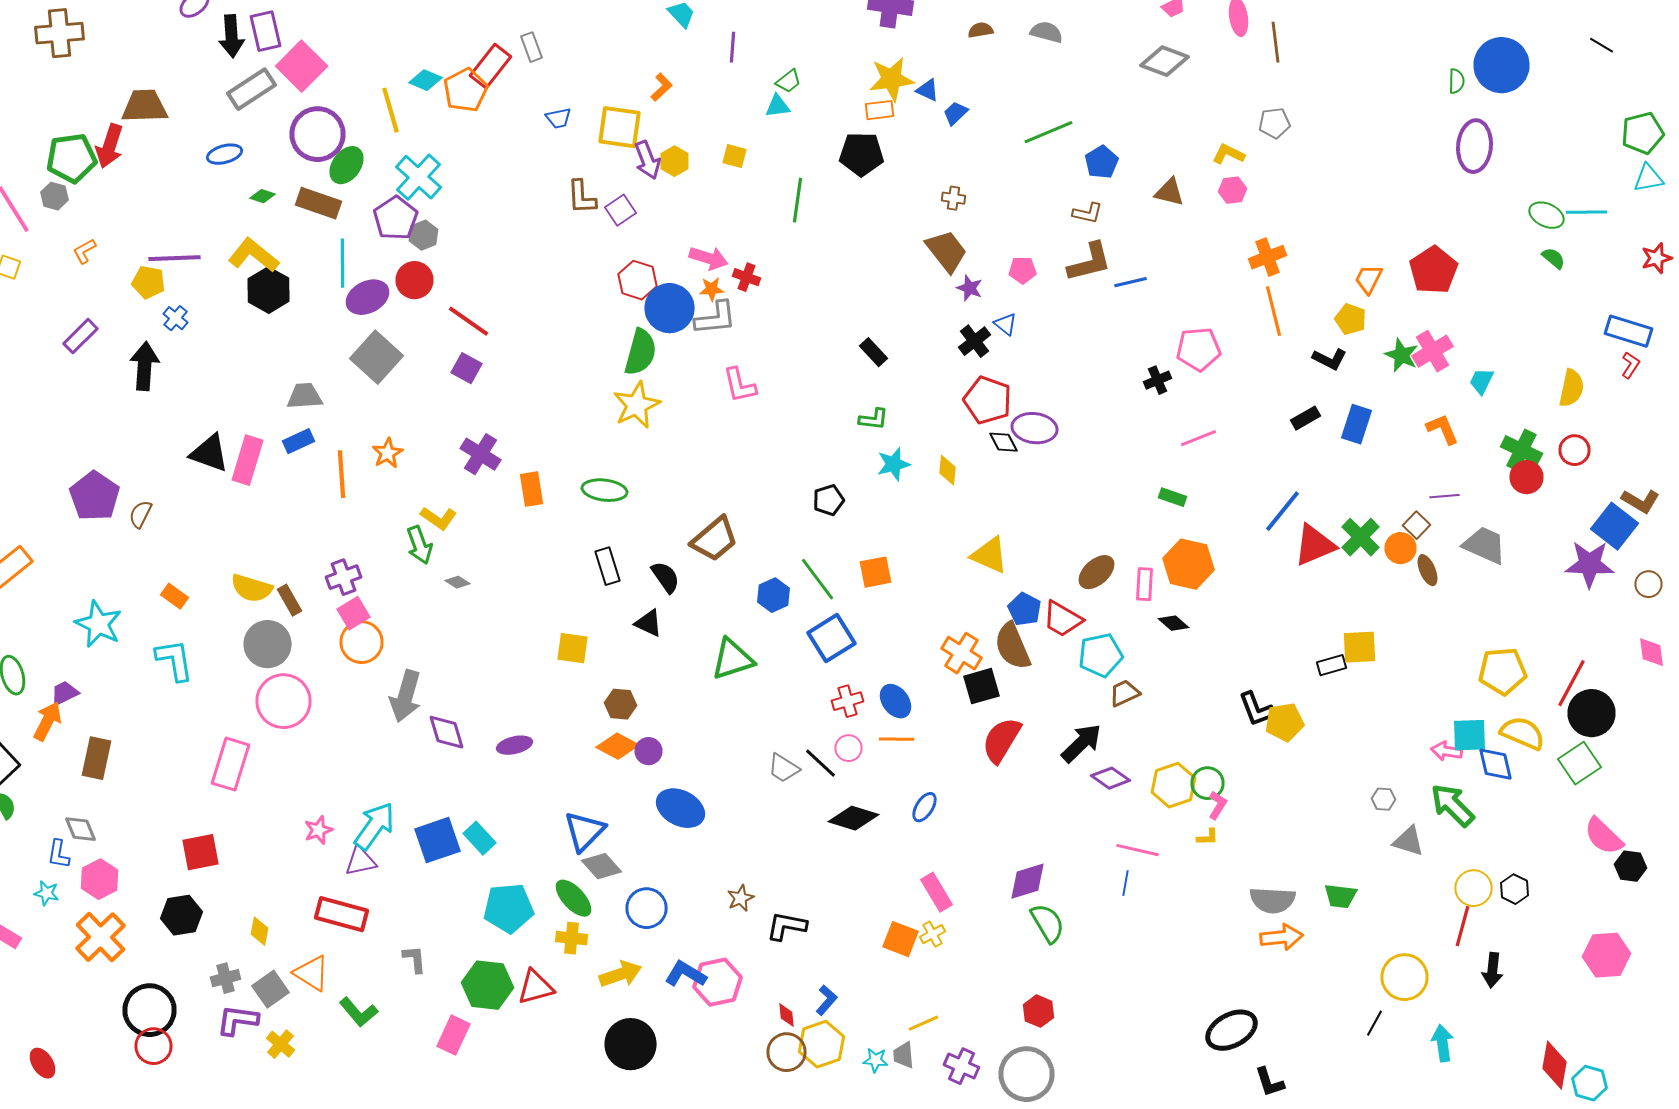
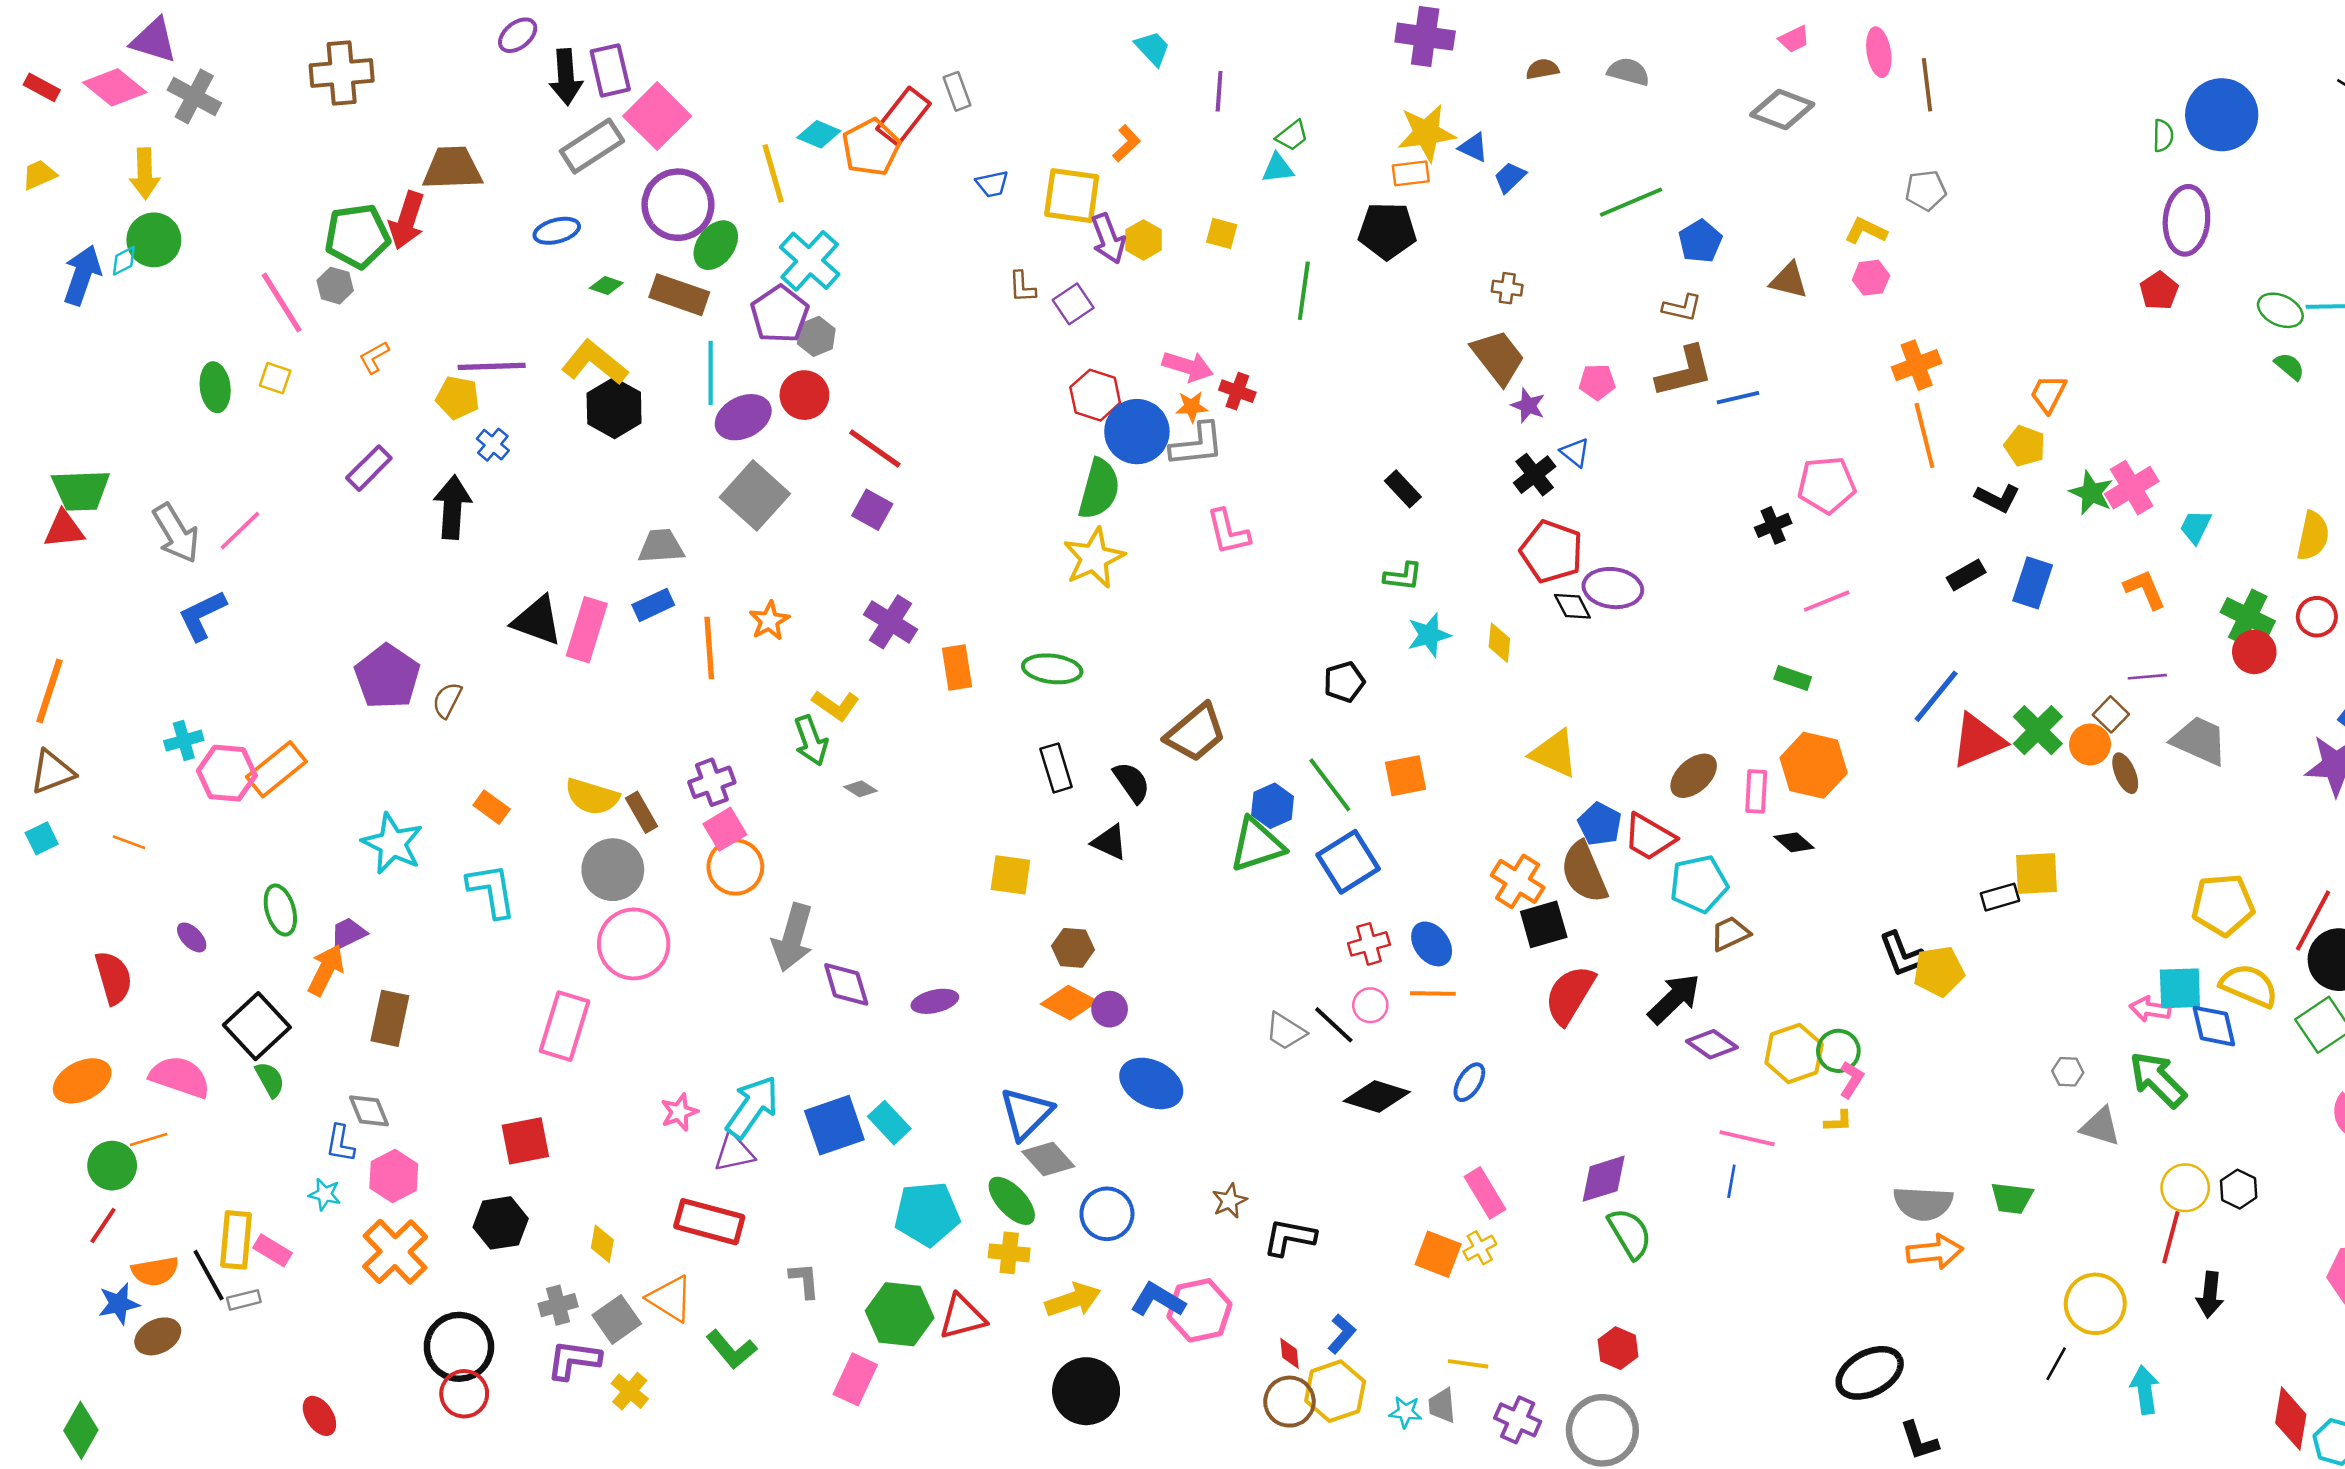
brown L-shape: (582, 197) -> (1022, 287), size x0.7
red pentagon: (1434, 270) -> (2159, 291), moved, size x0.6
green triangle: (732, 659) -> (1257, 845), moved
yellow line: (924, 1023) -> (1468, 1364), turned 32

